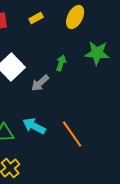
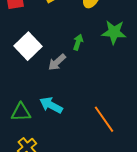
orange line: (72, 134) -> (104, 119), moved

